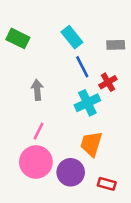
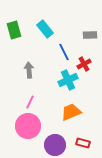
cyan rectangle: (72, 37) -> (45, 29), moved
green rectangle: (18, 38) -> (14, 30), turned 48
orange trapezoid: (91, 144) -> (71, 112), turned 50
purple circle: (71, 172) -> (55, 145), moved

